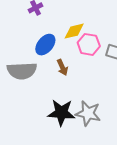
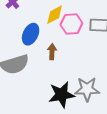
brown arrow: (62, 67) -> (52, 52), turned -140

